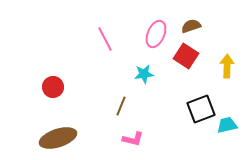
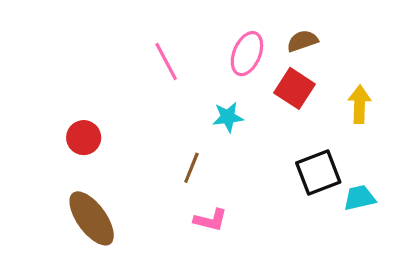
brown ellipse: (58, 138) -> (92, 218), turned 72

